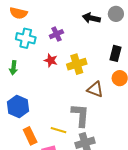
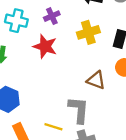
red star: (51, 60) -> (45, 46), size x1.5
yellow cross: (77, 64) -> (88, 32), moved

